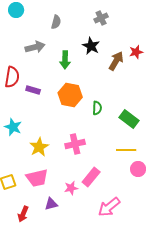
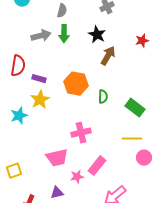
green arrow: (65, 60) -> (64, 34), moved
brown arrow: (116, 61) -> (108, 56), moved
cyan star: (13, 127) -> (19, 116), turned 30
yellow star: (39, 147) -> (40, 100), moved
pink trapezoid: (37, 178) -> (57, 158), moved

